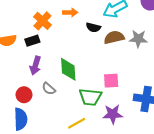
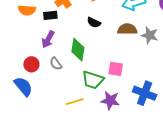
black semicircle: (93, 27) -> (94, 23), moved
blue semicircle: (21, 119) -> (23, 86), turned -50

